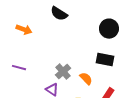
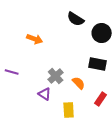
black semicircle: (59, 14) -> (76, 19), moved
orange arrow: (24, 30) -> (35, 39), moved

